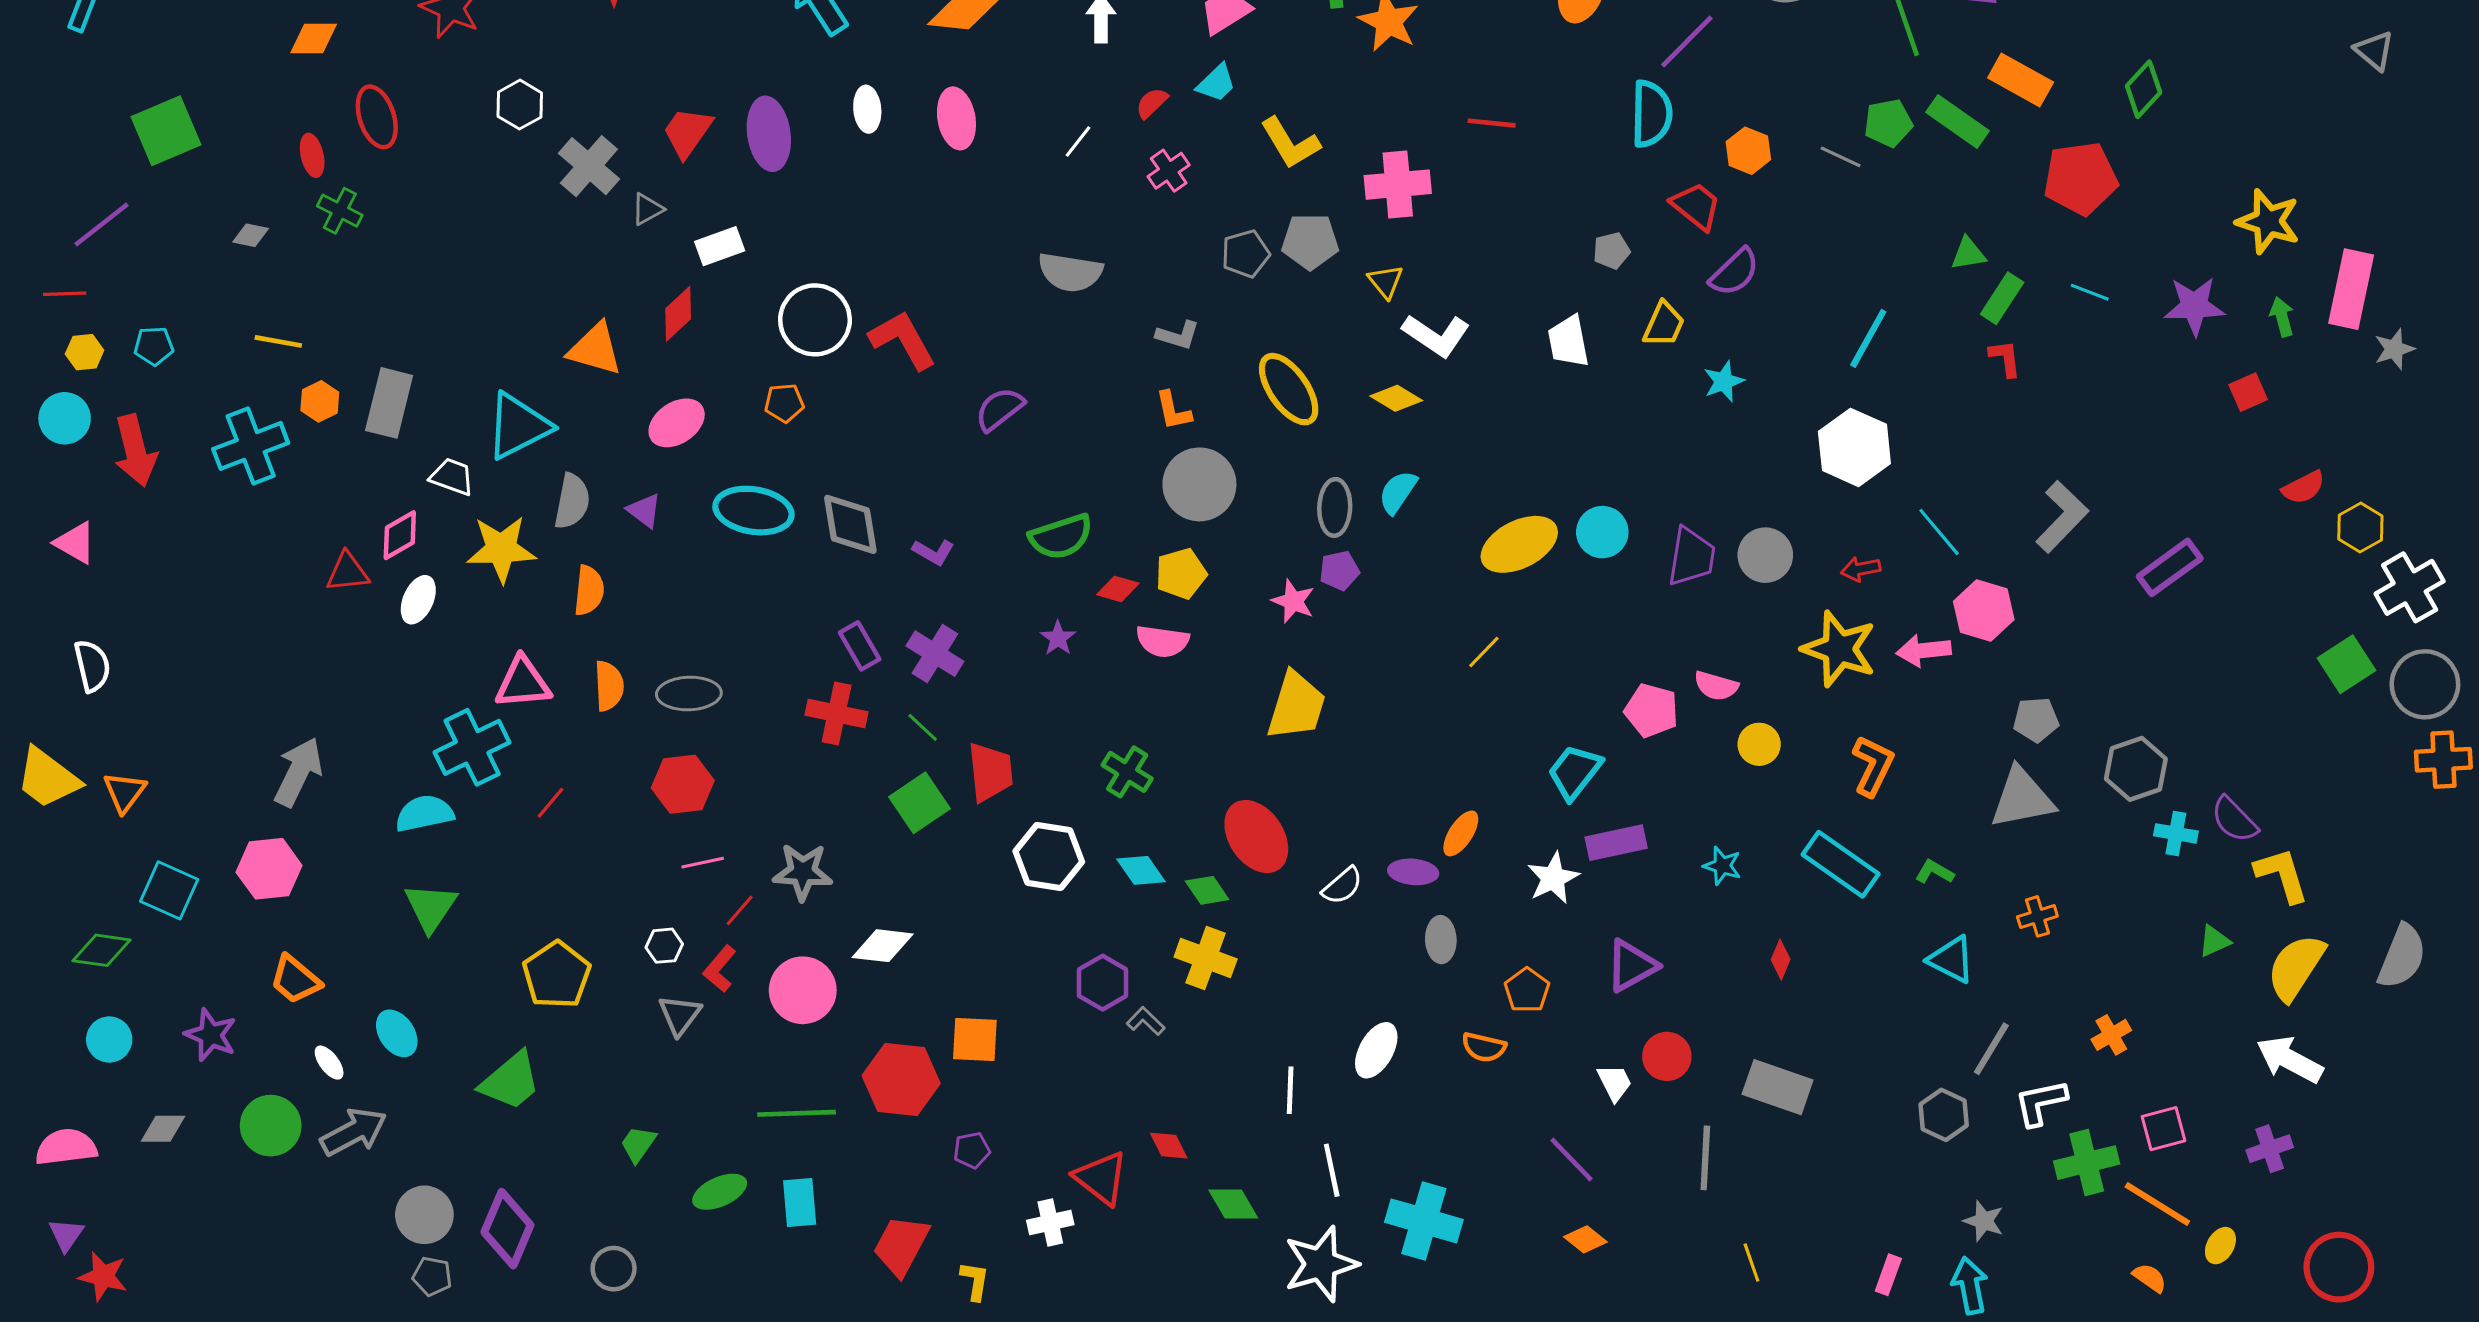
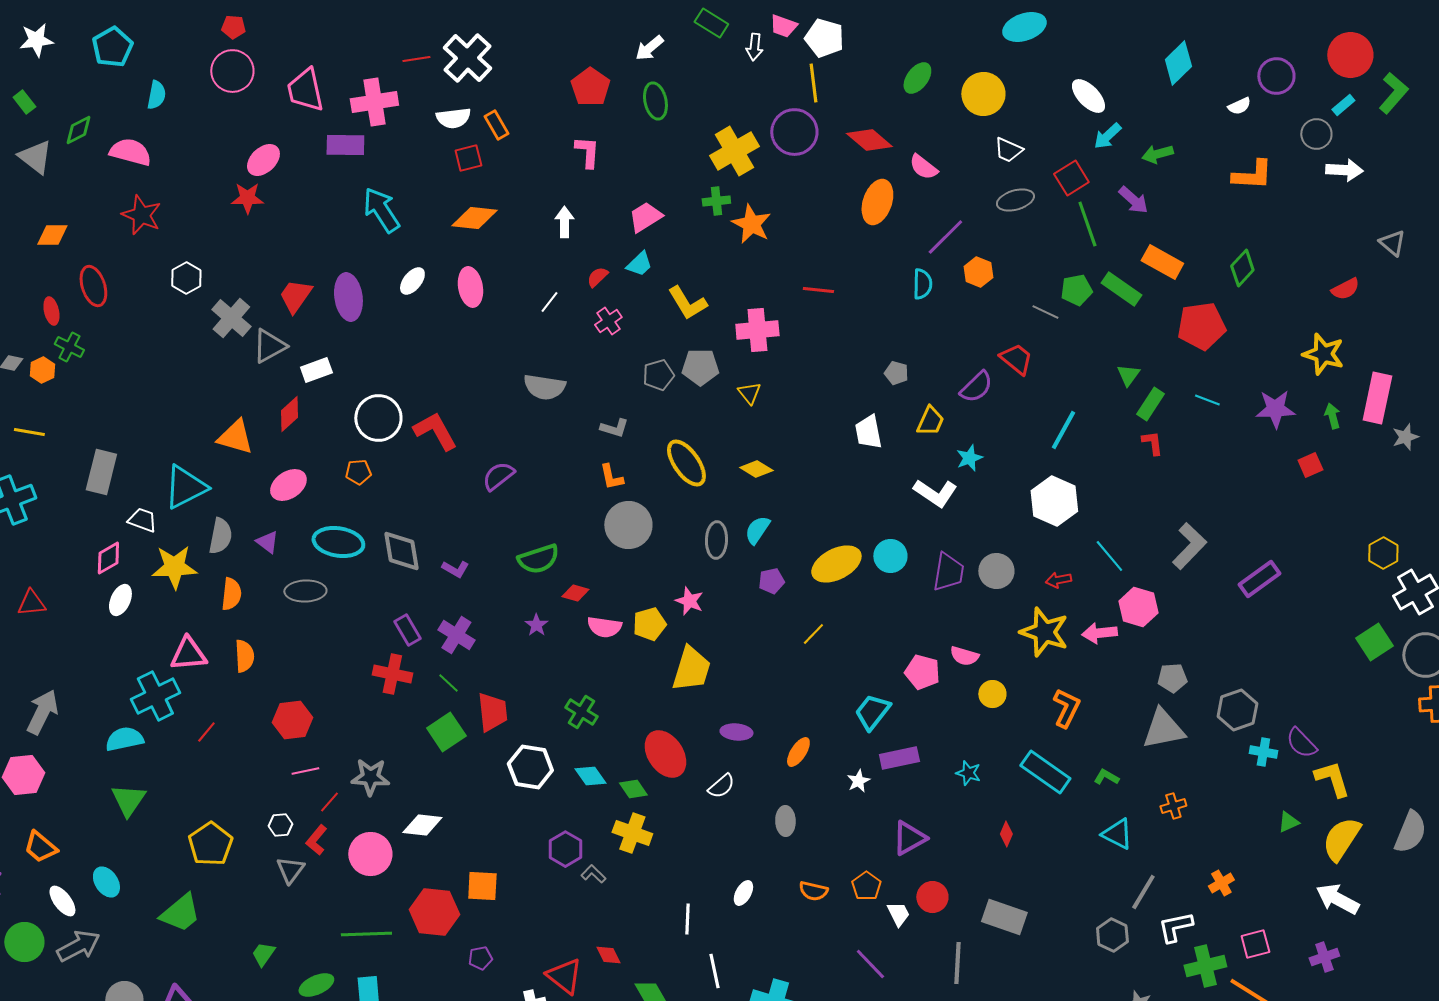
white ellipse: (867, 109) -> (412, 281), turned 44
cyan semicircle: (1651, 114) -> (922, 284), size x0.7
orange hexagon: (1748, 151) -> (978, 272), moved
red trapezoid: (1696, 206) -> (1016, 359), moved
gray triangle: (647, 209) -> (269, 346), size x1.6
gray pentagon: (1612, 251) -> (896, 373), turned 30
green triangle: (1968, 254) -> (1128, 375), turned -45
white L-shape: (1436, 335) -> (935, 493), moved
orange hexagon: (320, 401) -> (42, 370), moved
red semicircle: (2303, 487) -> (1345, 289), moved
purple pentagon: (1339, 571) -> (771, 581), moved
red triangle: (348, 572) -> (31, 603), moved
yellow pentagon: (1181, 574) -> (649, 624), moved
gray ellipse: (689, 694) -> (305, 591), moved
purple ellipse: (1413, 872) -> (736, 732), moved
white star: (1553, 878) -> (858, 781), size x0.7
orange pentagon: (1527, 990) -> (866, 886), moved
white ellipse: (1376, 1050) -> (743, 893), size x0.7
white ellipse: (329, 1063) -> (62, 901), size x1.4

